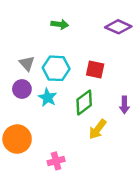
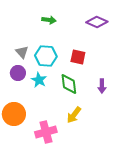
green diamond: (84, 102) -> (69, 84), turned -60
yellow arrow: (98, 129) -> (74, 115), moved
pink cross: (56, 161) -> (46, 132), size x1.5

